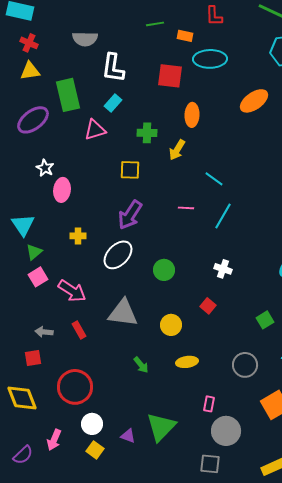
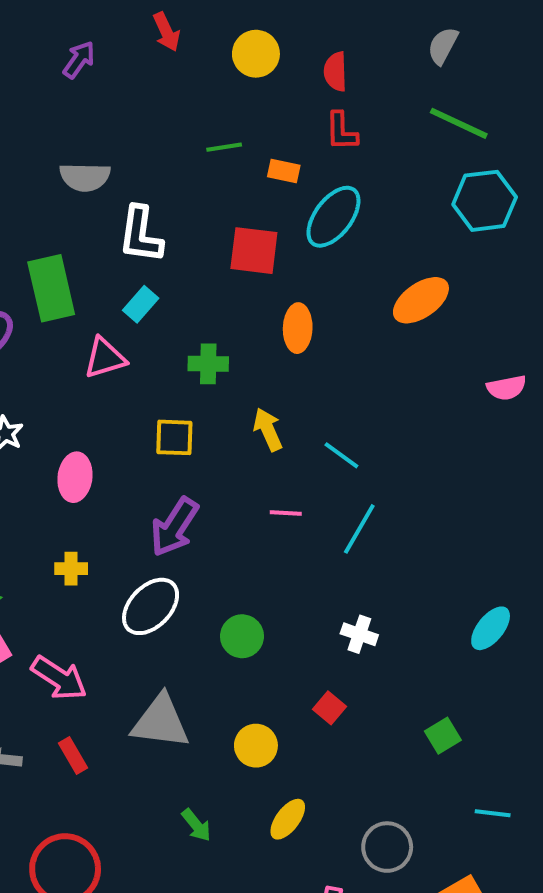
cyan ellipse: (210, 59) -> (333, 217), turned -52
yellow arrow: (177, 150) -> (268, 429), moved, turned 125
pink ellipse: (62, 190) -> (75, 477), moved
yellow ellipse: (187, 362) -> (288, 819), turned -45
gray circle: (245, 365) -> (387, 847), moved

